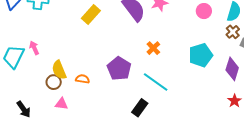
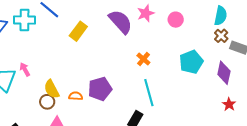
pink circle: (204, 11) -> (176, 20), moved
purple pentagon: (119, 68) -> (100, 89), moved, turned 30
cyan line: (156, 82) -> (149, 93), turned 44

